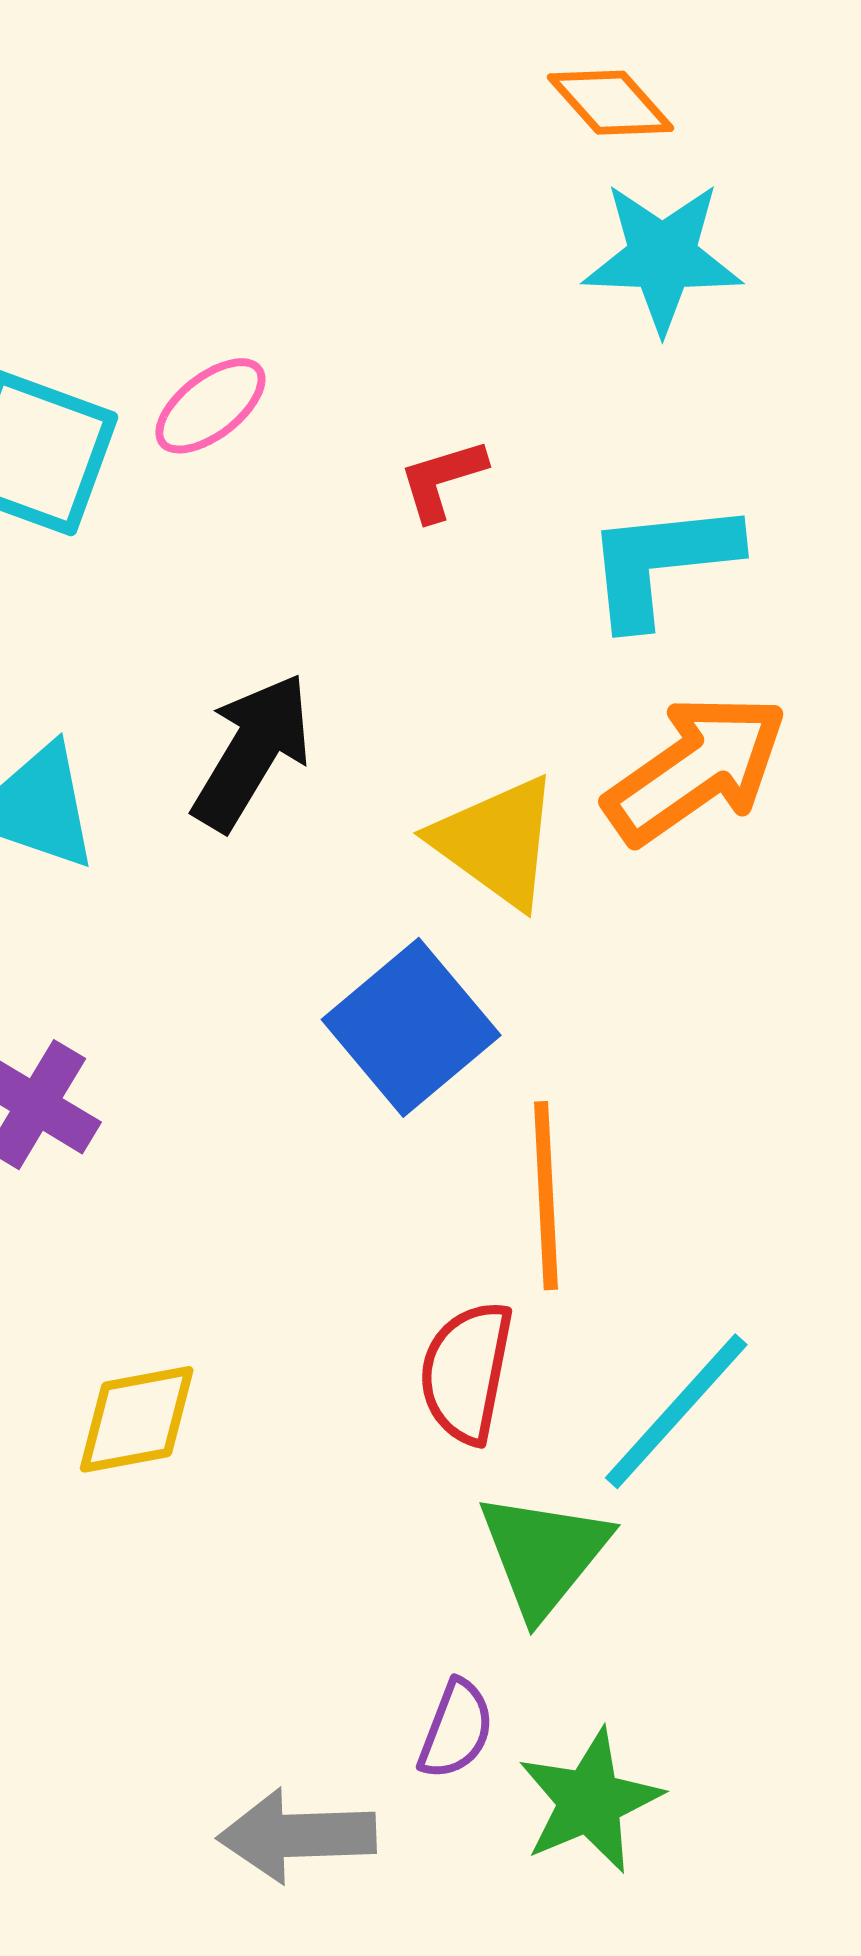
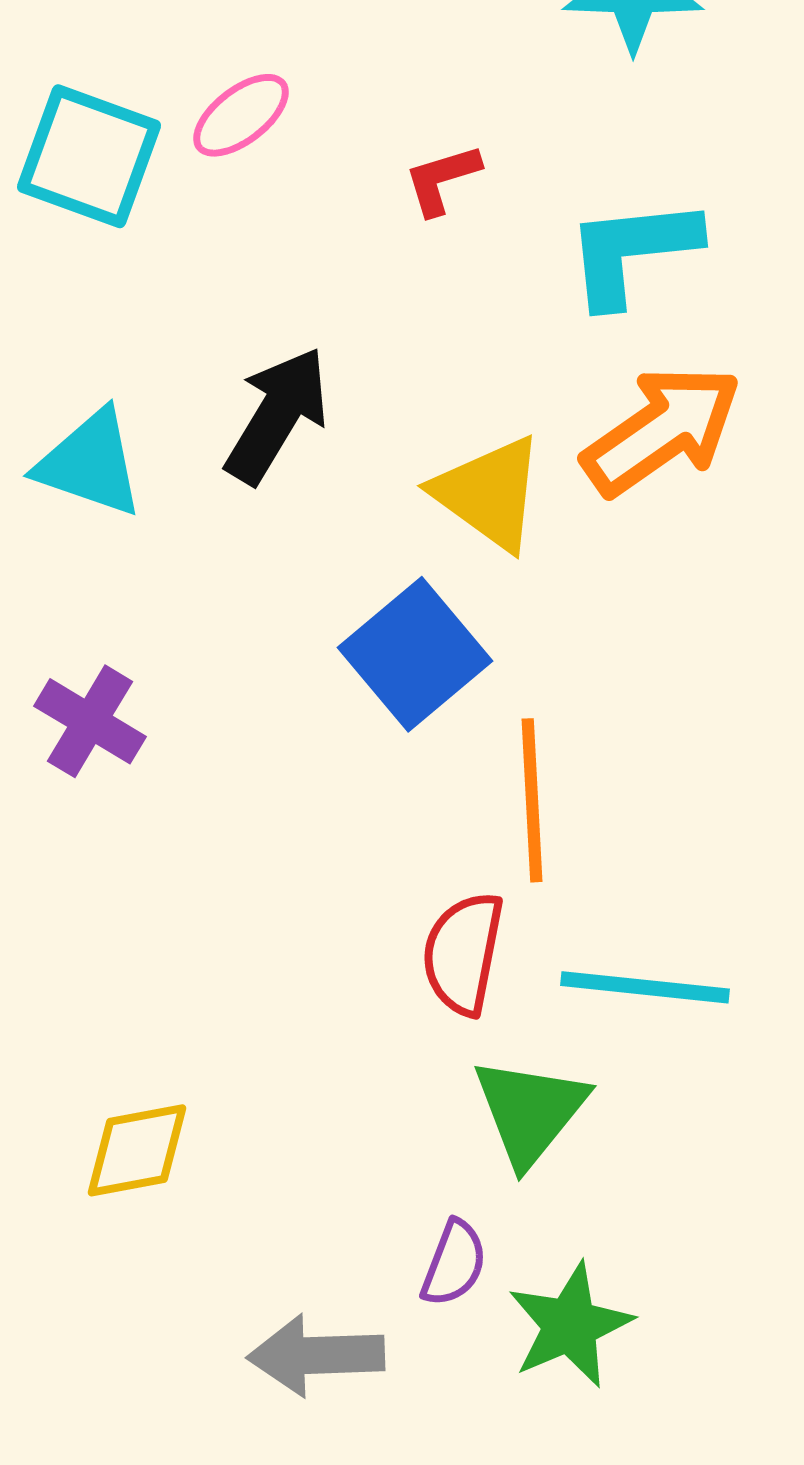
cyan line: (676, 1411) -> (645, 987), turned 54
yellow diamond: (137, 1419) -> (137, 1150), moved

